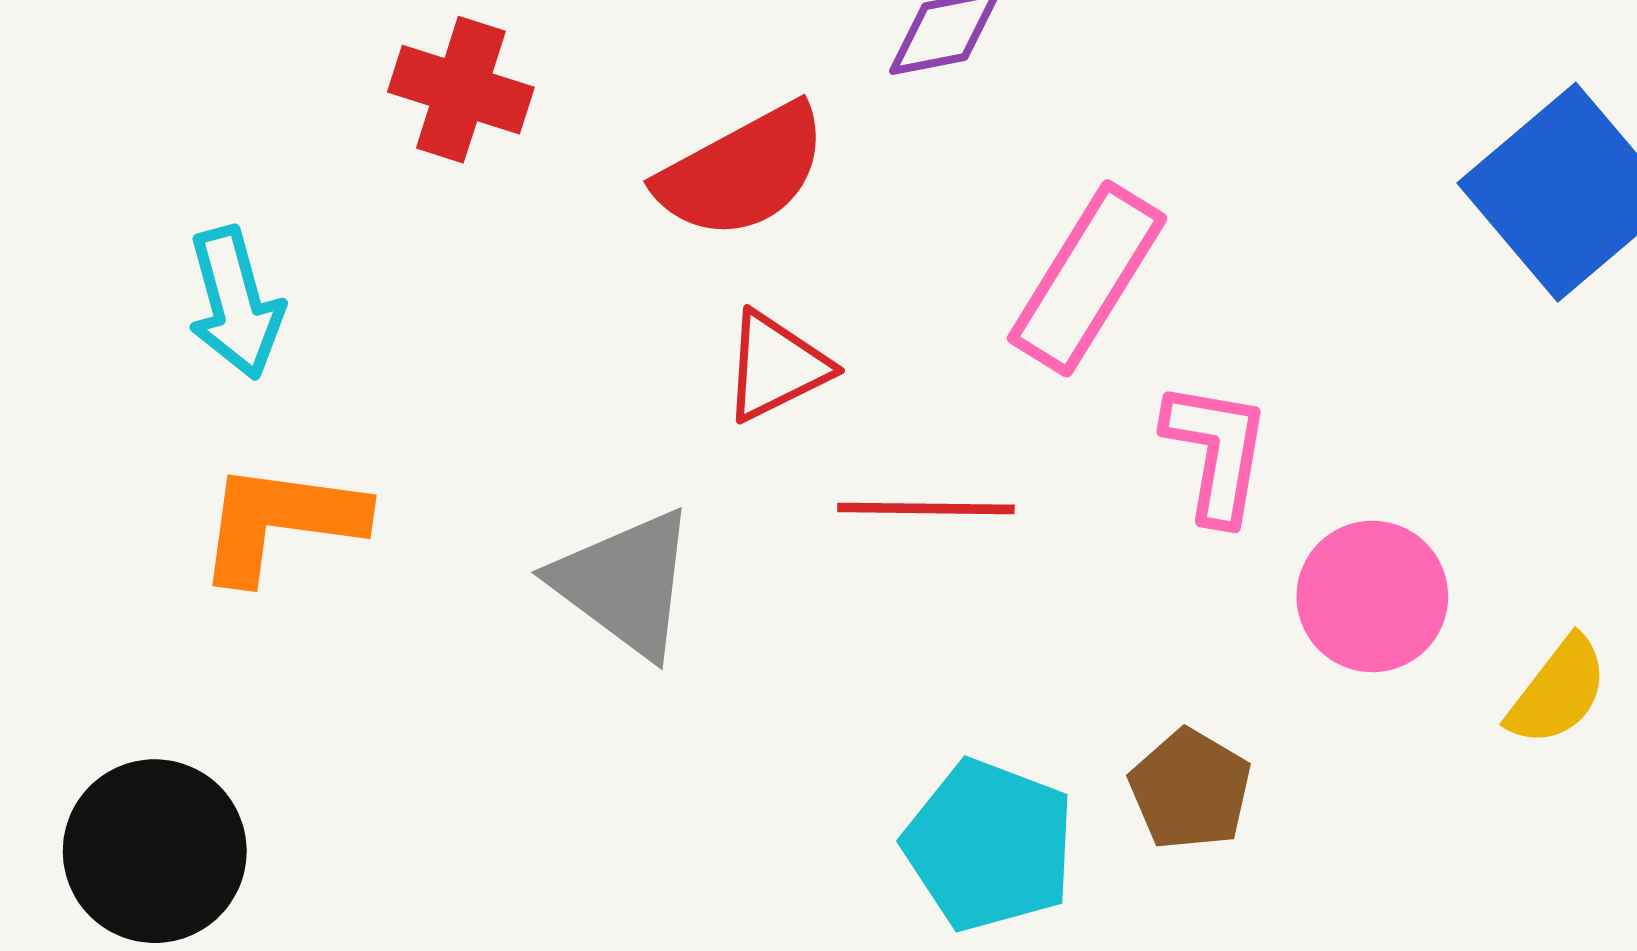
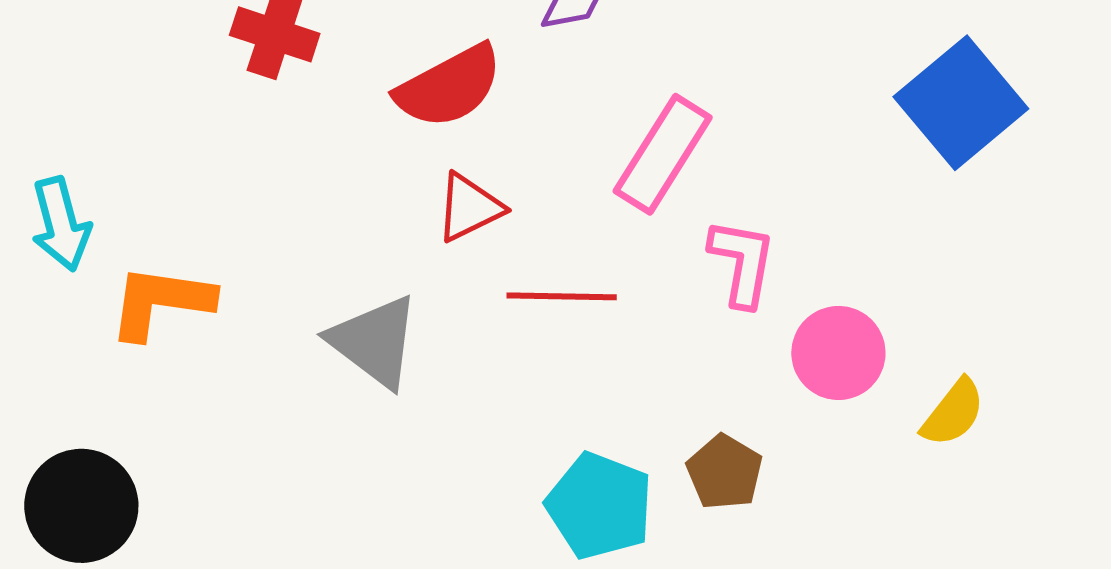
cyan arrow: (235, 303) -> (61, 224), moved

